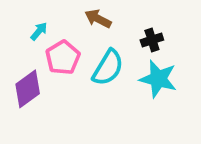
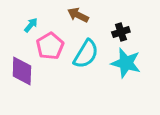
purple diamond: (28, 89) -> (22, 71), turned -52

